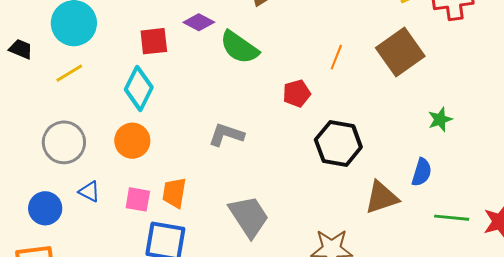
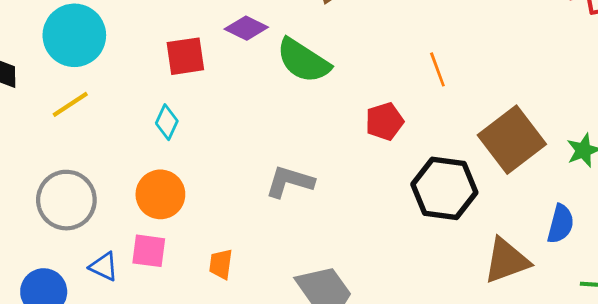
brown square: (400, 52) -> (512, 140), moved
orange line: (336, 57) -> (437, 69), turned -40
cyan diamond: (139, 88) -> (167, 122), size x0.6
orange trapezoid: (174, 193) -> (221, 264), size x0.7
pink square: (138, 199) -> (149, 251), moved

